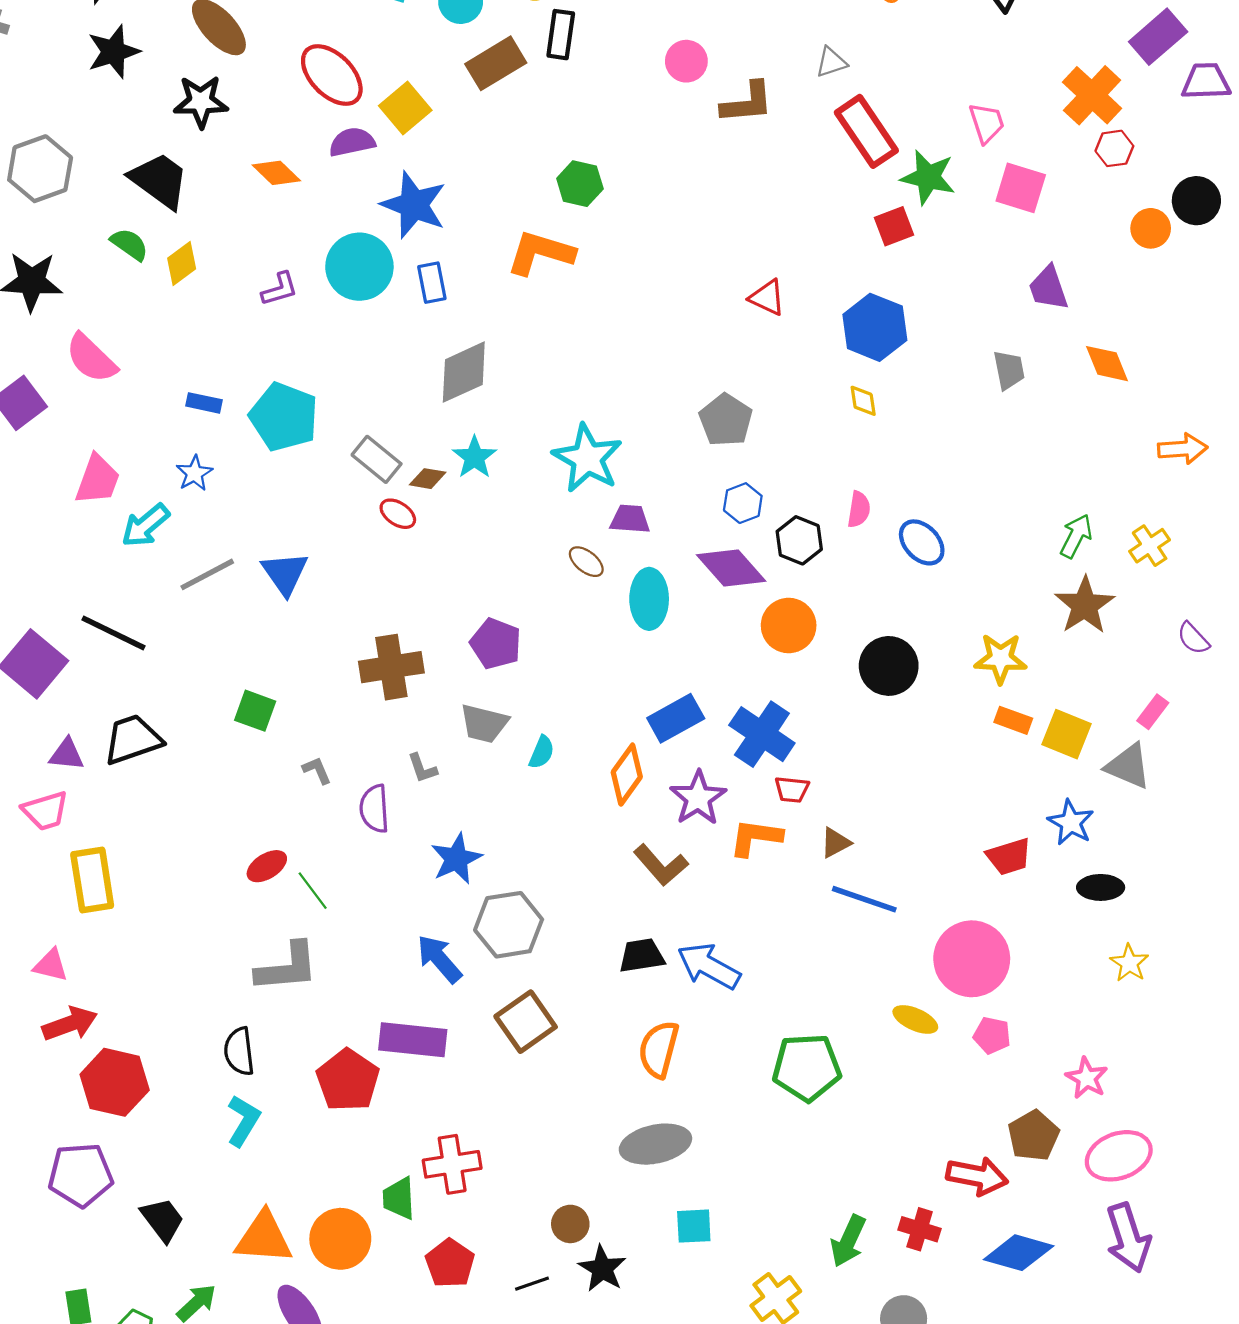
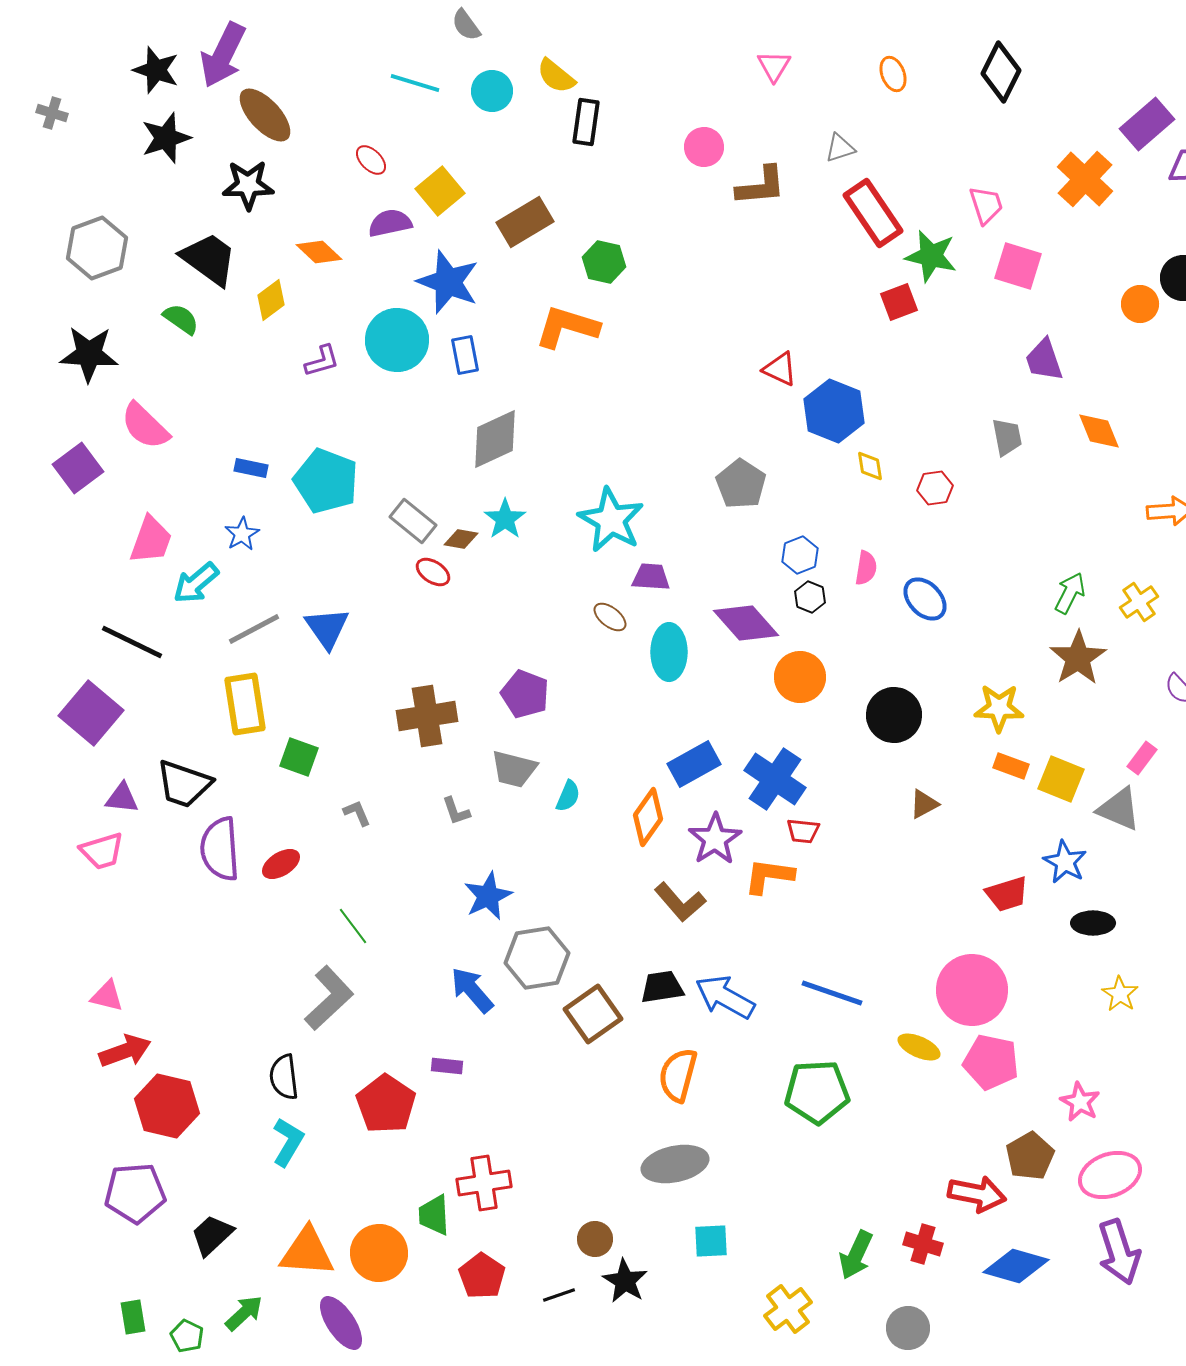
brown rectangle: (496, 63) -> (525, 222), moved
red ellipse: (332, 75) -> (371, 160), size x0.5
red hexagon: (1114, 148) -> (935, 488), moved
yellow diamond: (182, 263) -> (271, 300), moved
blue hexagon: (875, 327) -> (834, 411), moved
blue hexagon: (743, 503) -> (800, 555), moved
black hexagon: (799, 540) -> (810, 597), size x0.7
black line: (114, 633) -> (132, 642), moved
black trapezoid: (133, 739) -> (184, 784), turned -142
purple semicircle: (374, 809) -> (220, 849), moved, size x1.4
brown triangle: (835, 843) -> (924, 804), moved
red ellipse: (267, 866) -> (281, 864), moved
yellow rectangle: (92, 880) -> (245, 704), moved
blue line: (864, 899) -> (832, 993), moved
gray L-shape: (287, 967) -> (329, 998), turned -38
brown square: (526, 1022) -> (593, 1014), moved
pink pentagon: (992, 1035) -> (991, 1062), size x1.6
purple rectangle: (413, 1040) -> (447, 1066), size x0.5
black trapezoid: (162, 1220) -> (212, 1235), turned -96

